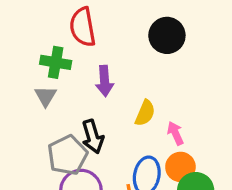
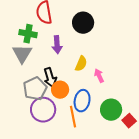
black circle: (167, 35) -> (83, 23), moved
gray triangle: (46, 96) -> (22, 54), size x1.5
orange circle: (180, 167) -> (60, 90), moved

